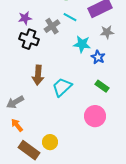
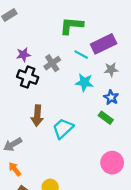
cyan line: (70, 17) -> (81, 55), moved
blue star: (98, 57) -> (111, 97), moved
green rectangle: (102, 86) -> (106, 118), moved
pink circle: (95, 116) -> (112, 163), moved

